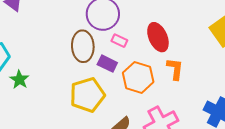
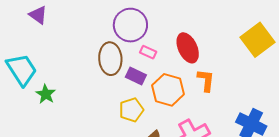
yellow pentagon: (87, 95) -> (131, 110), moved, size x0.7

